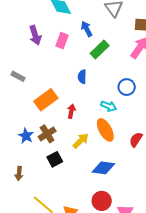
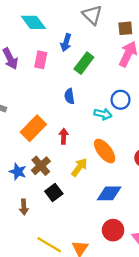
blue arrow: (87, 29) -> (66, 43), turned -126
cyan arrow: (109, 106) -> (103, 114), moved
brown arrow: (19, 174) -> (24, 207), moved

